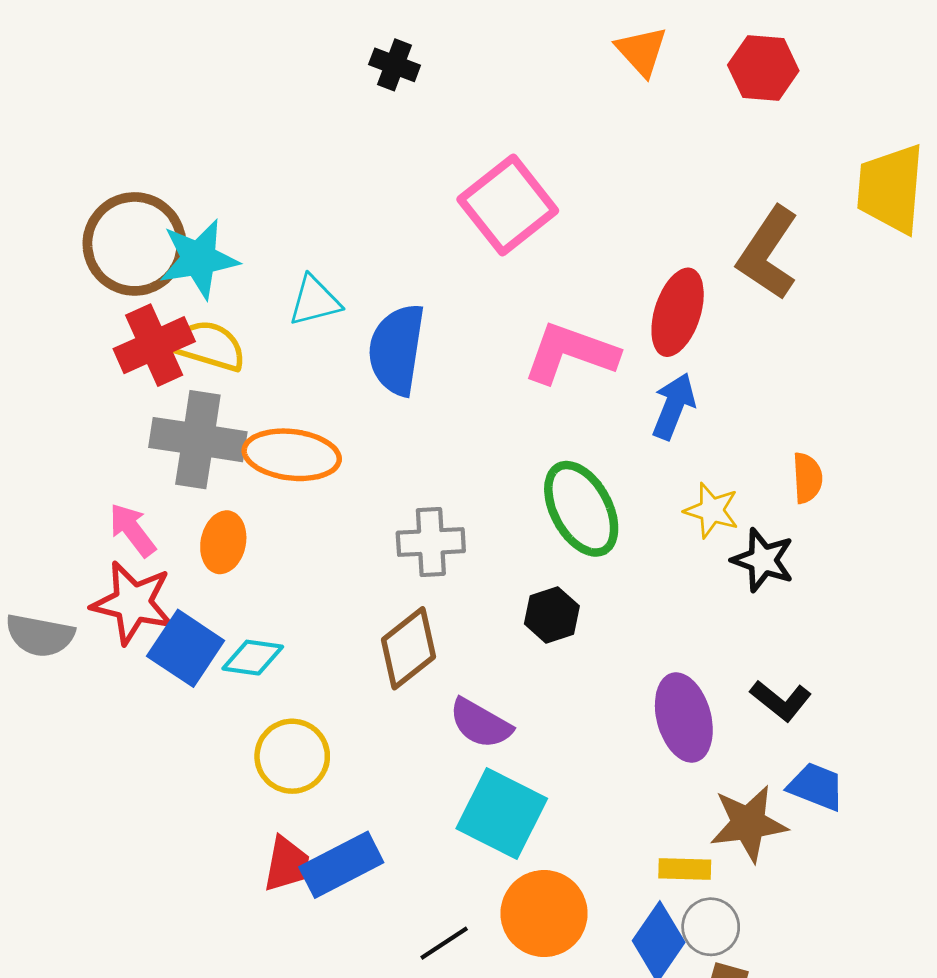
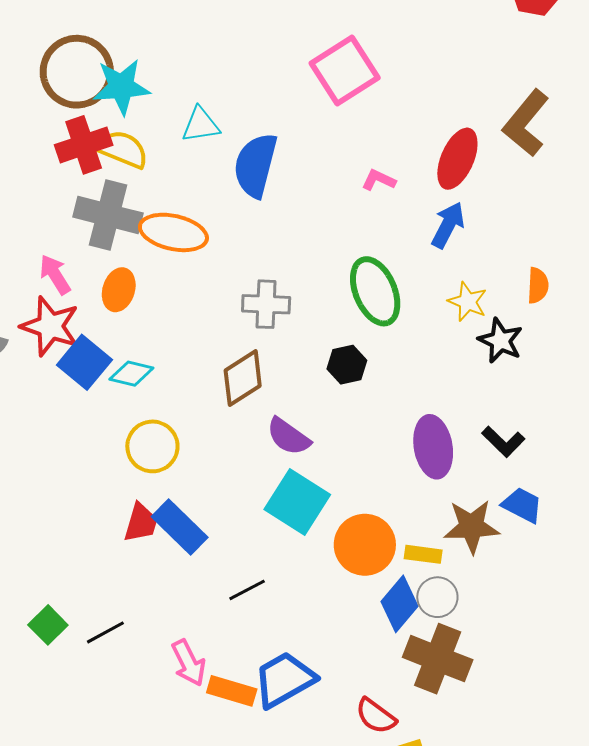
pink L-shape: (571, 353) -> (379, 180), size x0.5
blue rectangle: (341, 865) -> (180, 527), turned 66
orange circle: (544, 914) -> (365, 545), moved

